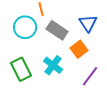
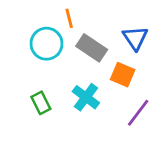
orange square: (79, 49) -> (123, 75), turned -30
green rectangle: (21, 69) -> (41, 103), size x0.7

